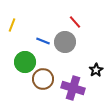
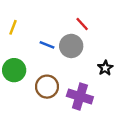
green circle: (25, 62) -> (14, 70), moved
black star: (96, 70) -> (105, 68), moved

